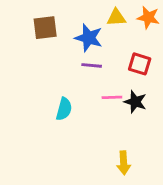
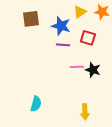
yellow triangle: (116, 17) -> (80, 12), turned -32
red square: (140, 64) -> (88, 38), moved
cyan semicircle: (64, 109) -> (36, 104), moved

